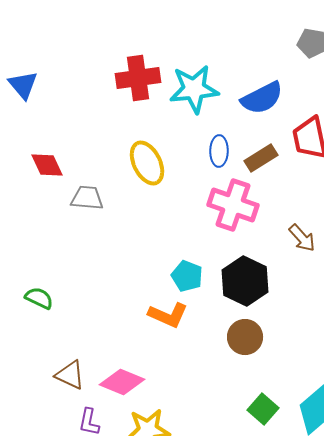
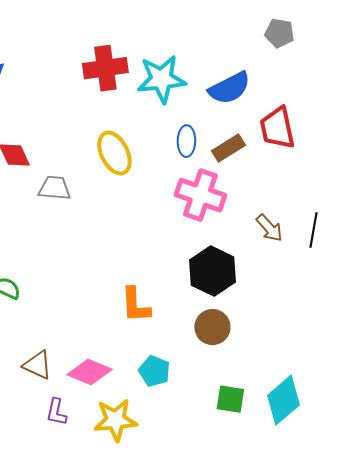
cyan pentagon: (187, 276) -> (154, 371), moved
orange L-shape: (168, 315) -> (135, 305), turned 63
green square: (263, 409) -> (230, 399), turned -32

